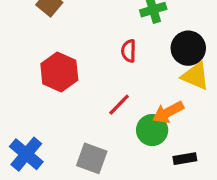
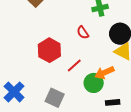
red semicircle: (129, 51) -> (83, 32), turned -40
red hexagon: (59, 72) -> (49, 50), moved

